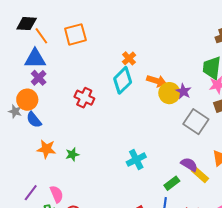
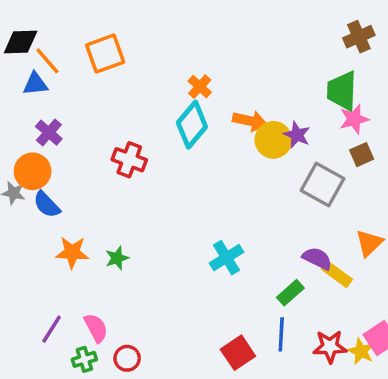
blue triangle: (35, 59) -> (35, 84), moved, size x0.7

